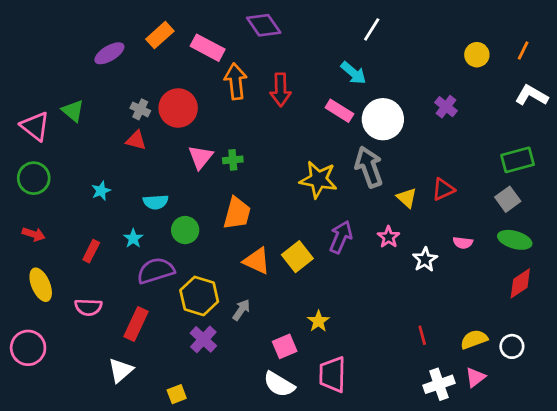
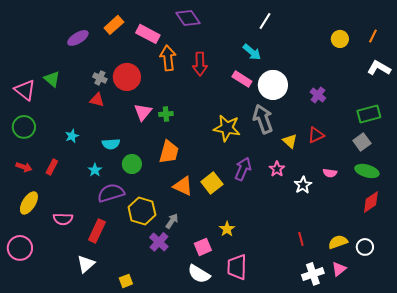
purple cross: (446, 107) -> (318, 95), moved
red rectangle: (91, 251) -> (52, 167), moved
yellow ellipse: (41, 285) -> (29, 203), turned 55
purple cross: (203, 339) -> (159, 242), moved

